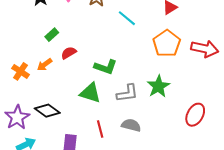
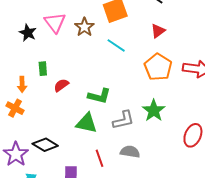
green rectangle: (52, 35) -> (43, 69), turned -48
orange arrow: (45, 65) -> (22, 84), moved, turned -49

